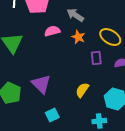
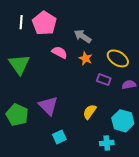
pink semicircle: (52, 31) -> (59, 52), turned 42
purple rectangle: (96, 58) -> (104, 80), turned -64

